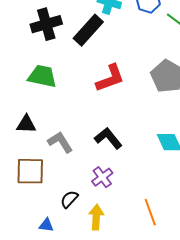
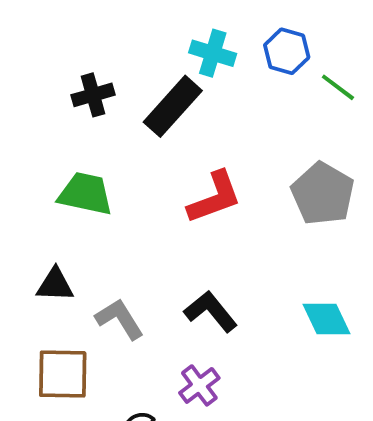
black cross: (46, 24) -> (93, 95), size x0.7

